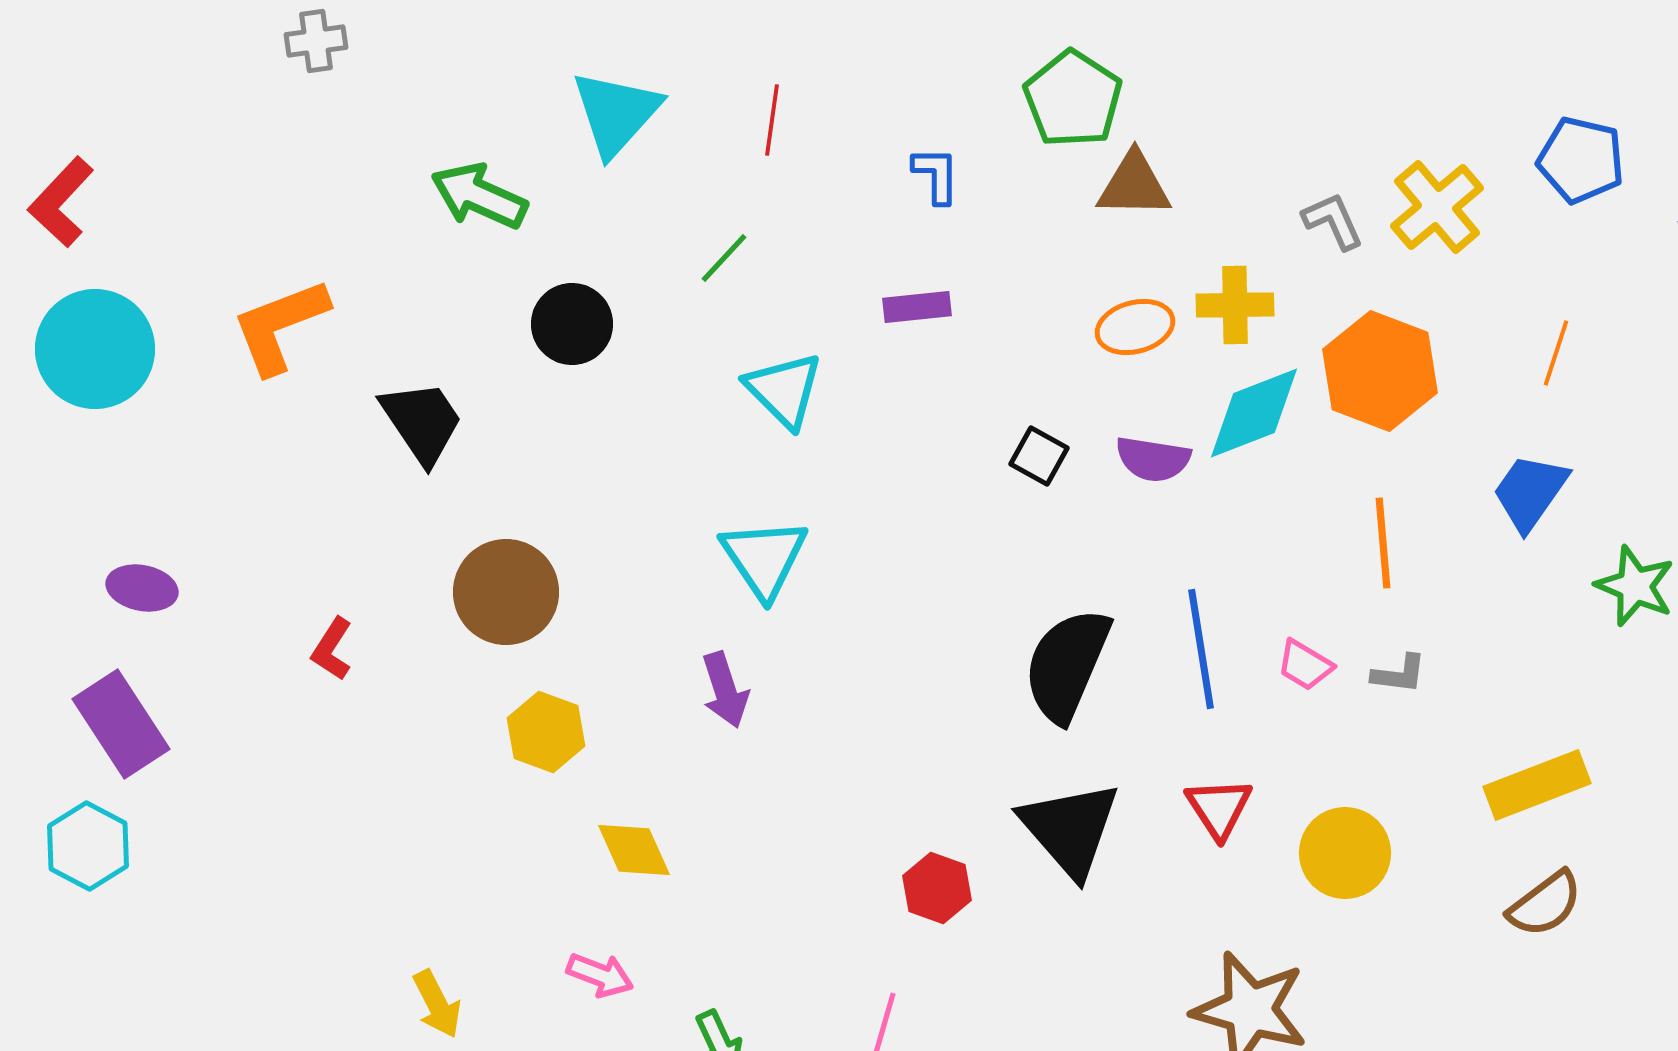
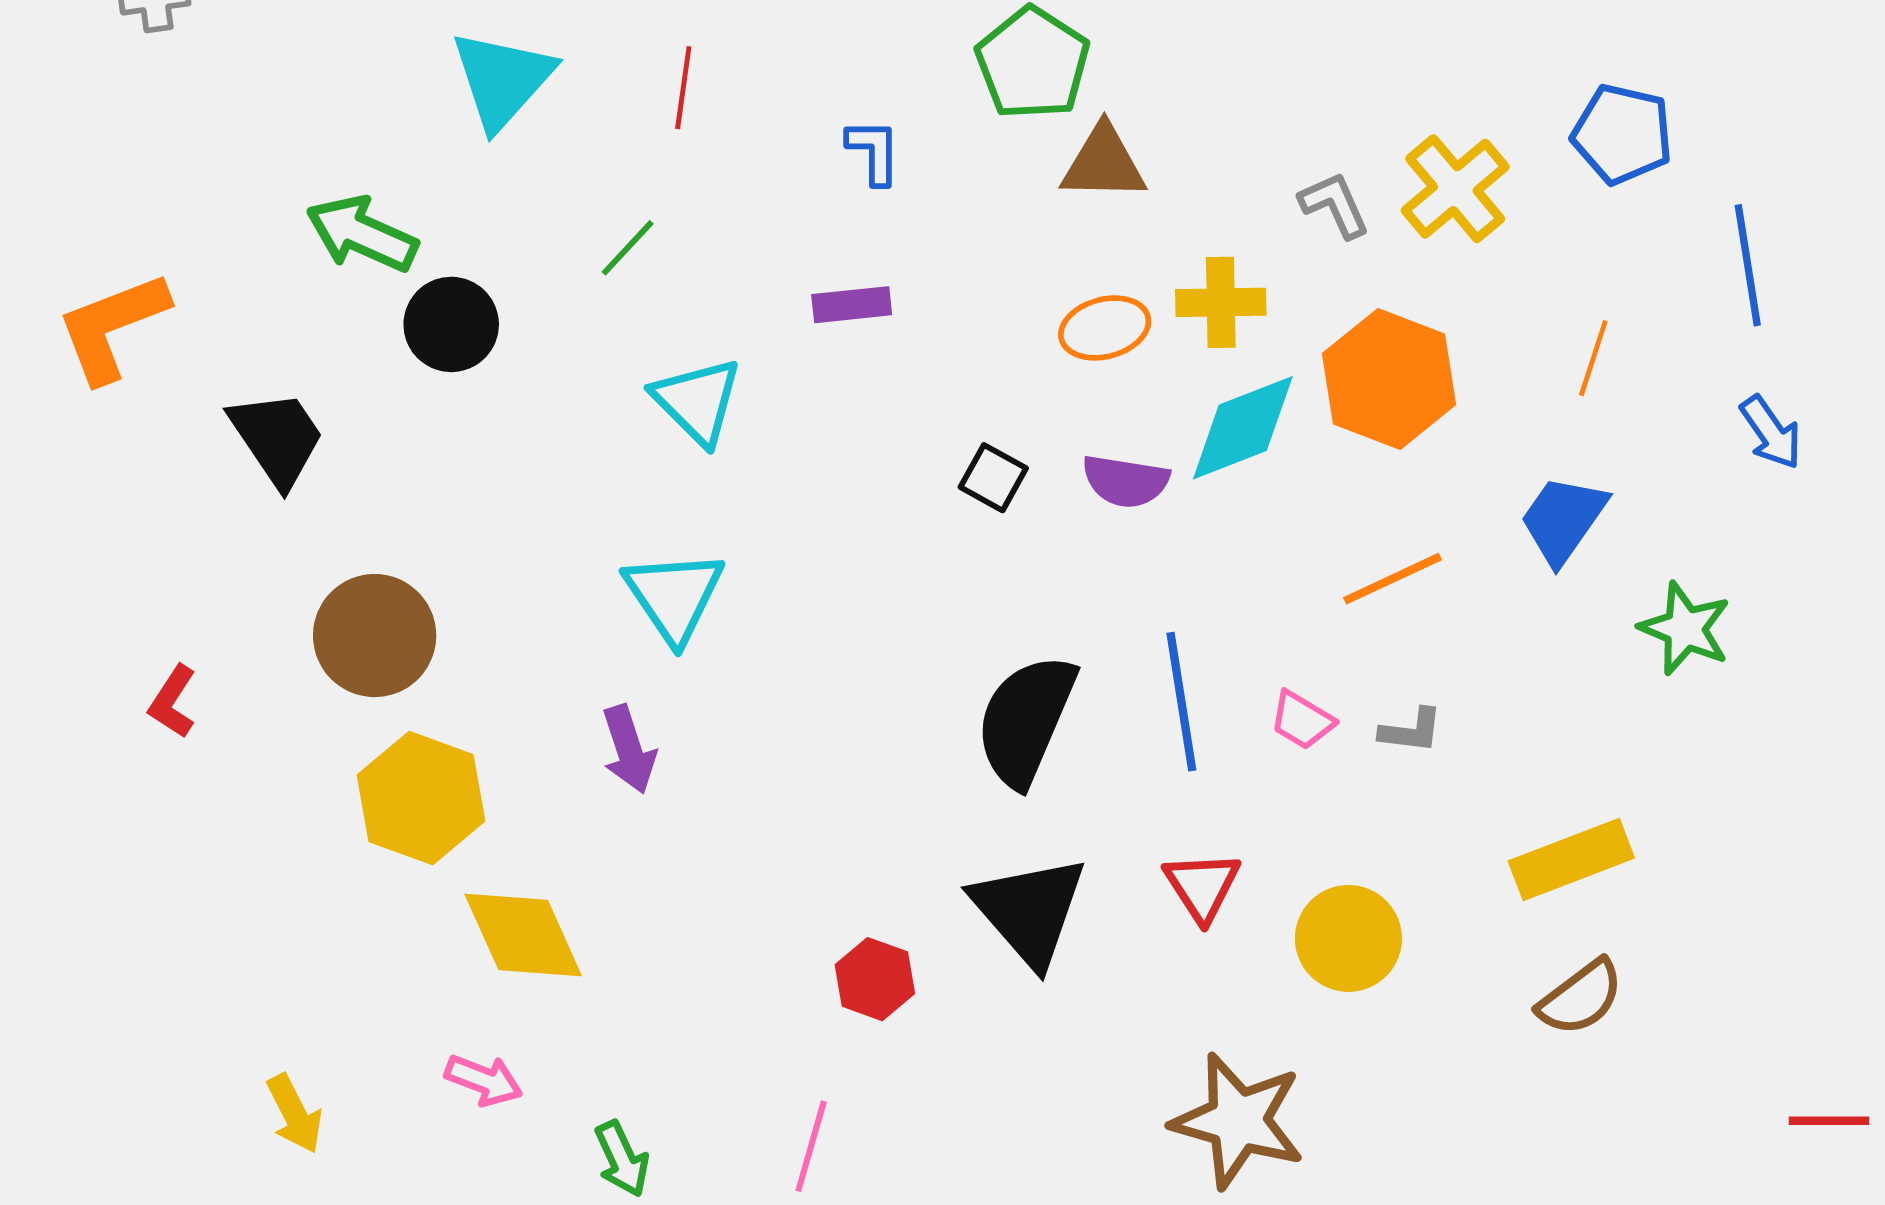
green arrow: (479, 196) -> (362, 234), moved
orange line: (1383, 543) -> (1393, 579), turned 70
yellow hexagon: (546, 732) -> (421, 798), size x1.4
yellow diamond: (634, 850) -> (523, 935), size x1.4

